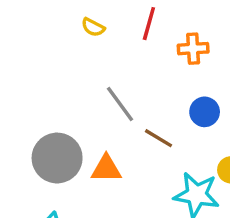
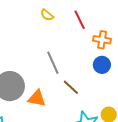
red line: (149, 24) -> (80, 20), turned -54
blue circle: (205, 112) -> (102, 65), moved

